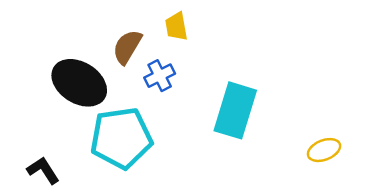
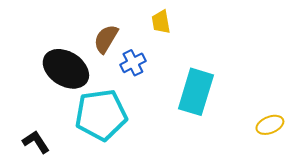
yellow trapezoid: (176, 26) -> (161, 22), moved

